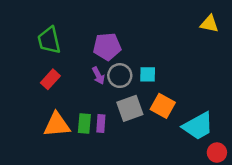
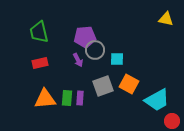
gray circle: (120, 76) -> (95, 50), moved
red rectangle: (50, 79) -> (40, 63), turned 35

